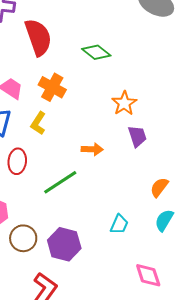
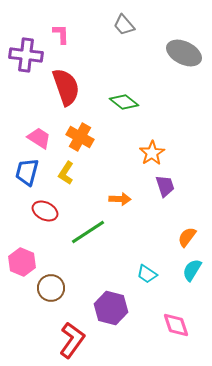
red ellipse: (17, 161) -> (45, 211), turned -70
cyan trapezoid: (119, 224) -> (147, 274), turned 100
purple hexagon: (64, 244) -> (111, 308), moved

